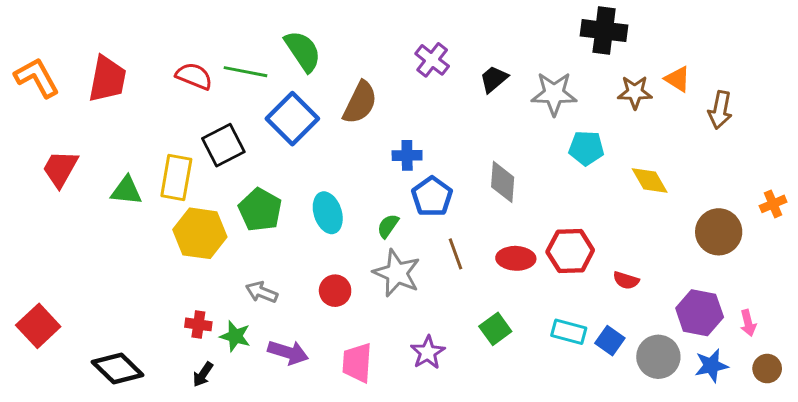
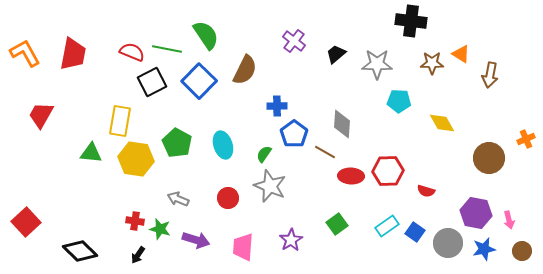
black square: (223, 145) -> (152, 82), moved
green triangle: (126, 191) -> (91, 153), moved
brown line: (456, 254) -> (325, 152), moved, turned -40
cyan rectangle: (569, 332) -> (387, 226), turned -50

